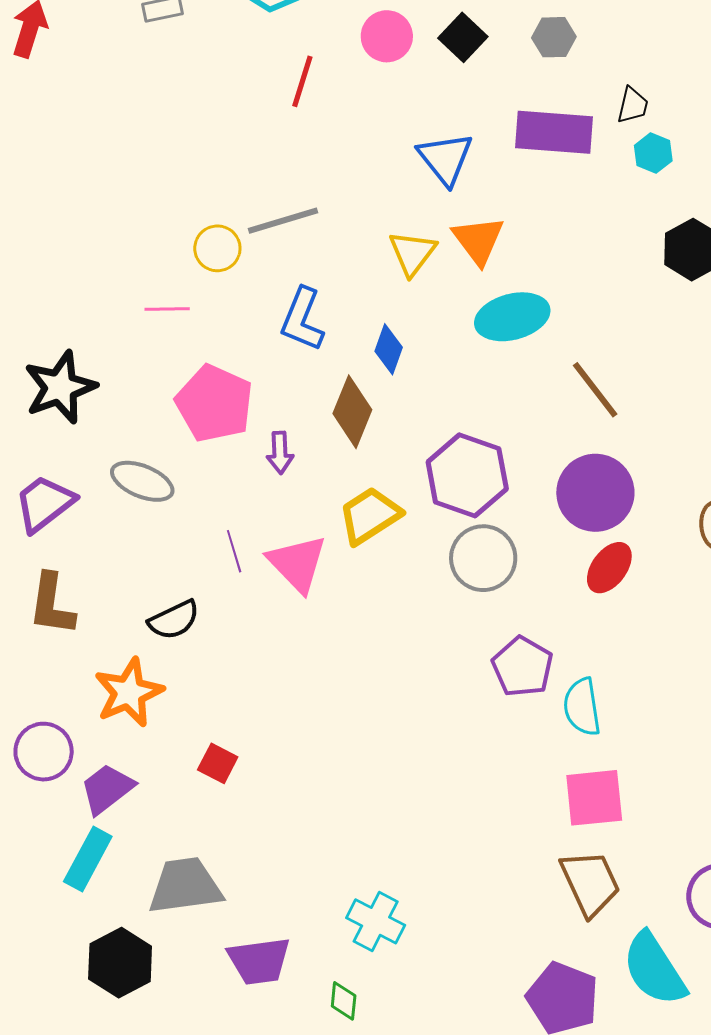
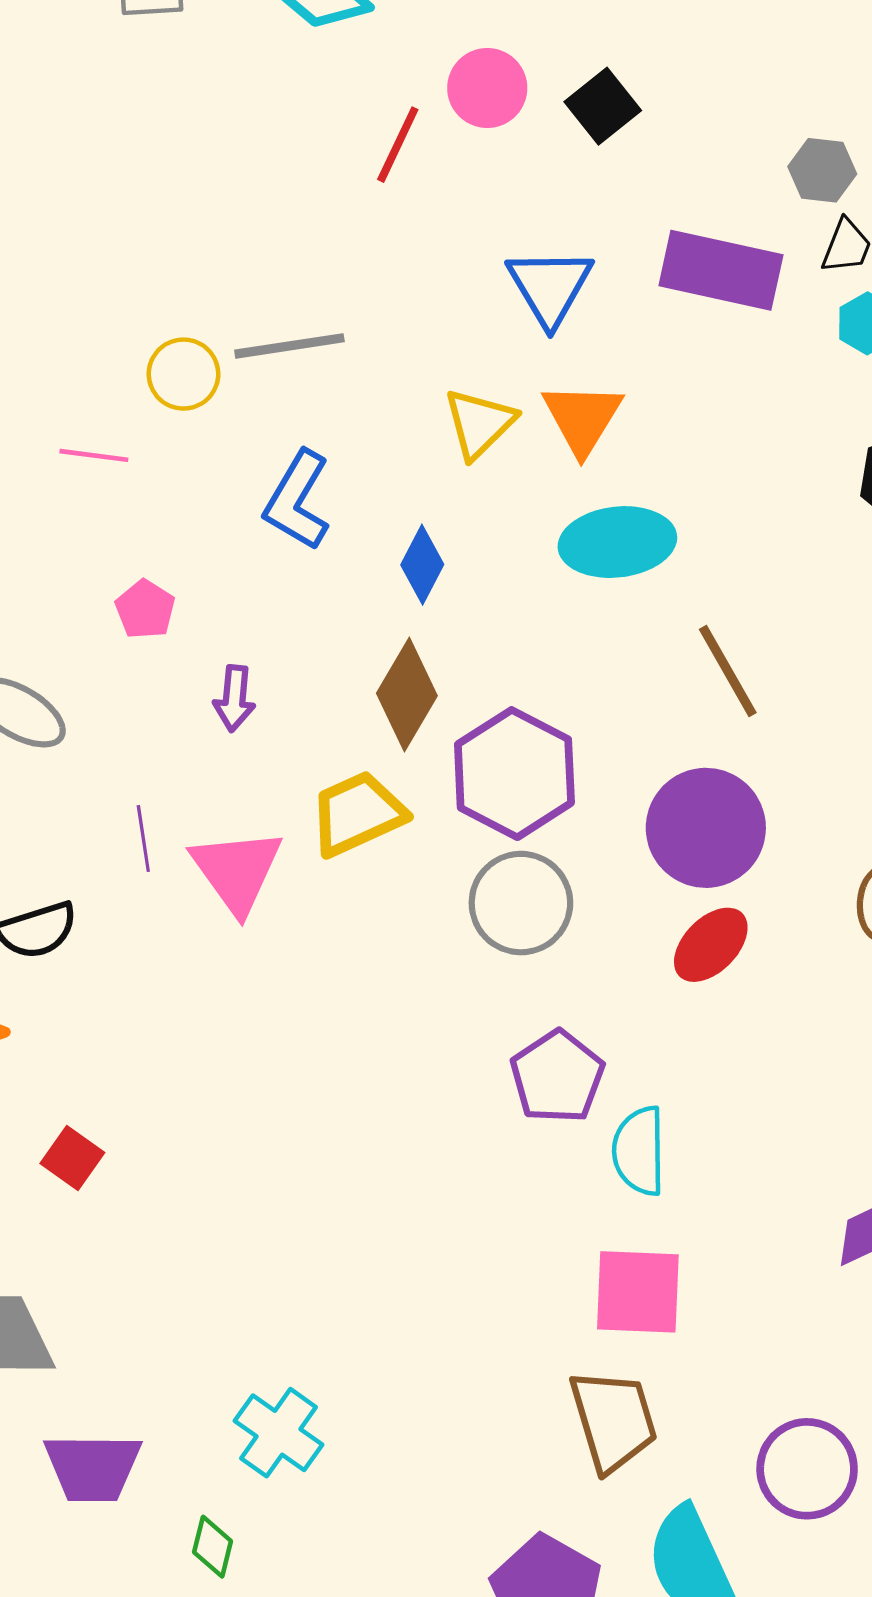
gray hexagon: (554, 37) -> (822, 170), moved
red line: (302, 81) -> (398, 145), moved
pink pentagon: (214, 403) -> (145, 609), size x0.5
brown diamond: (352, 412) -> (407, 694), moved

